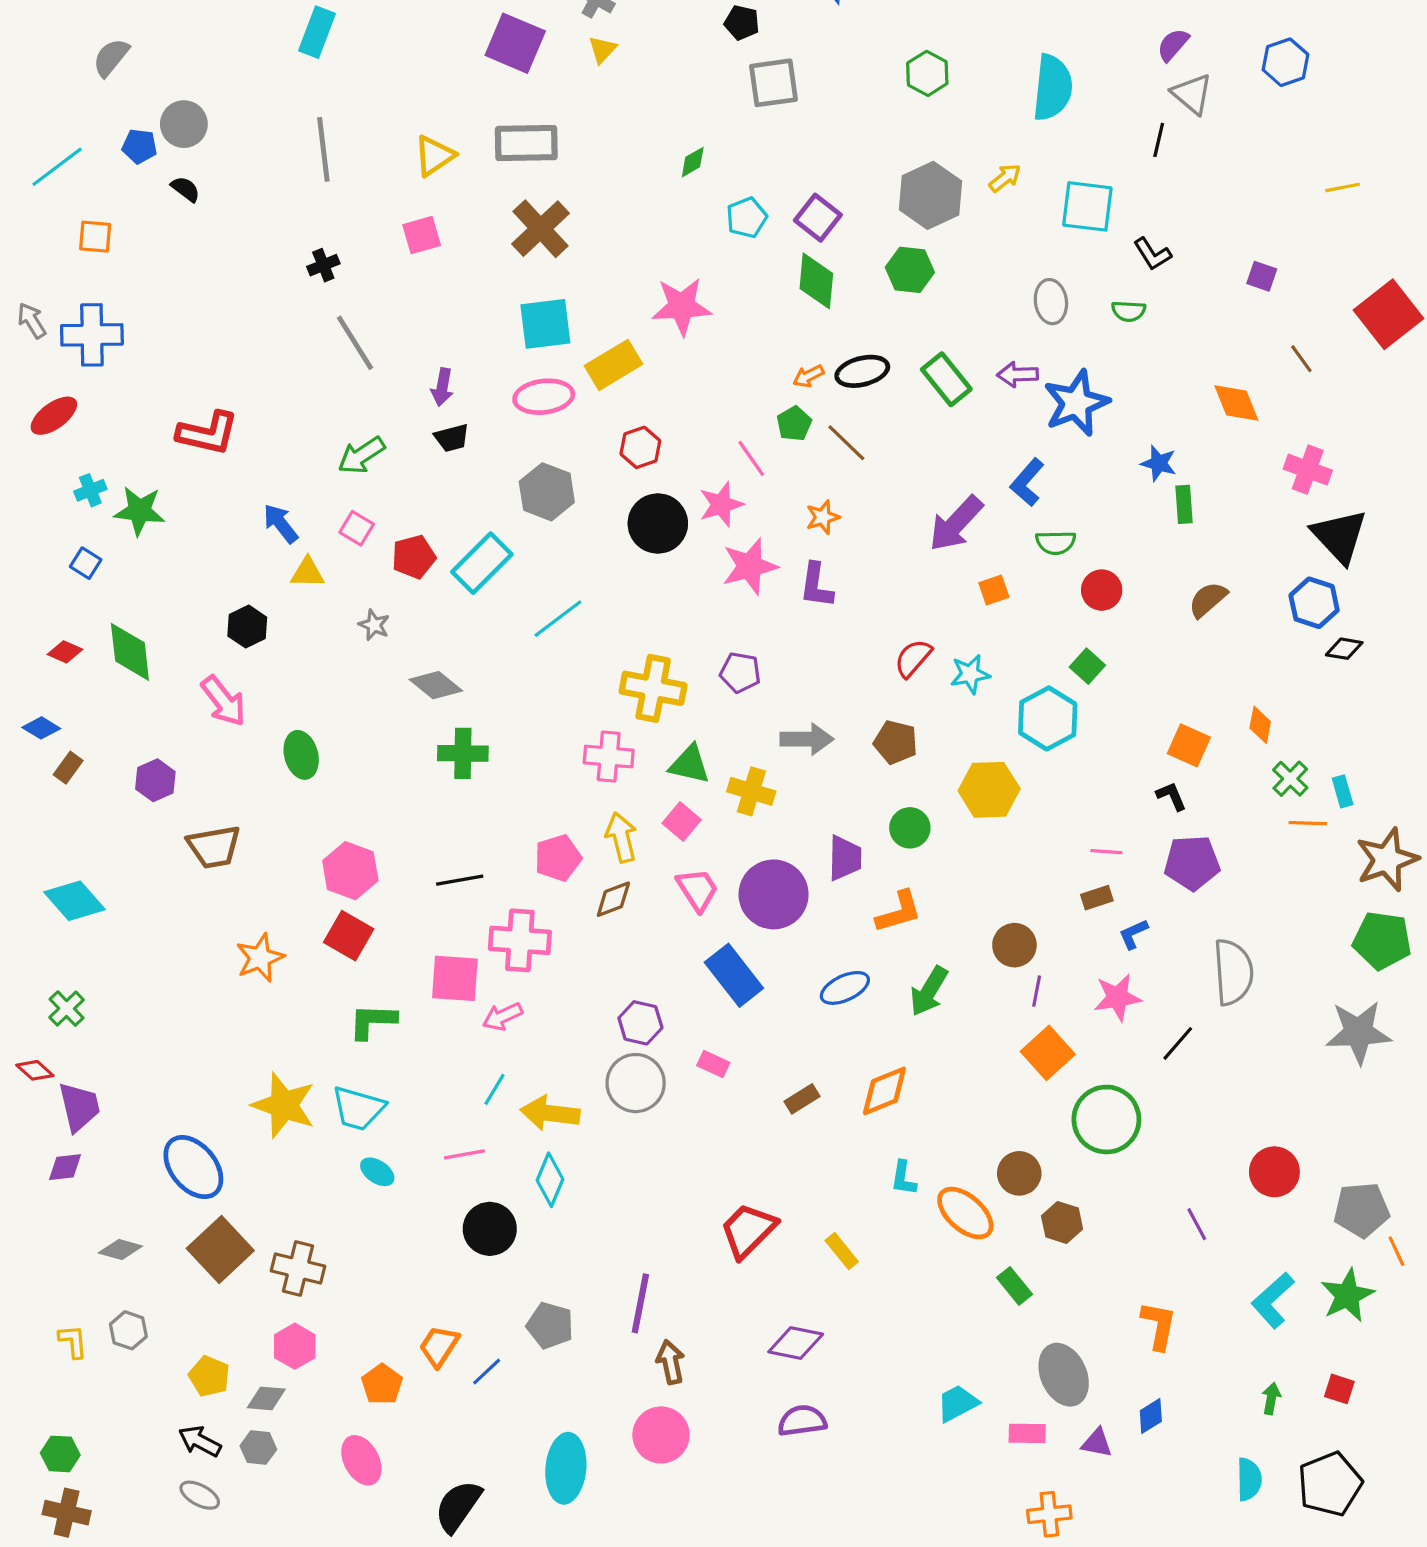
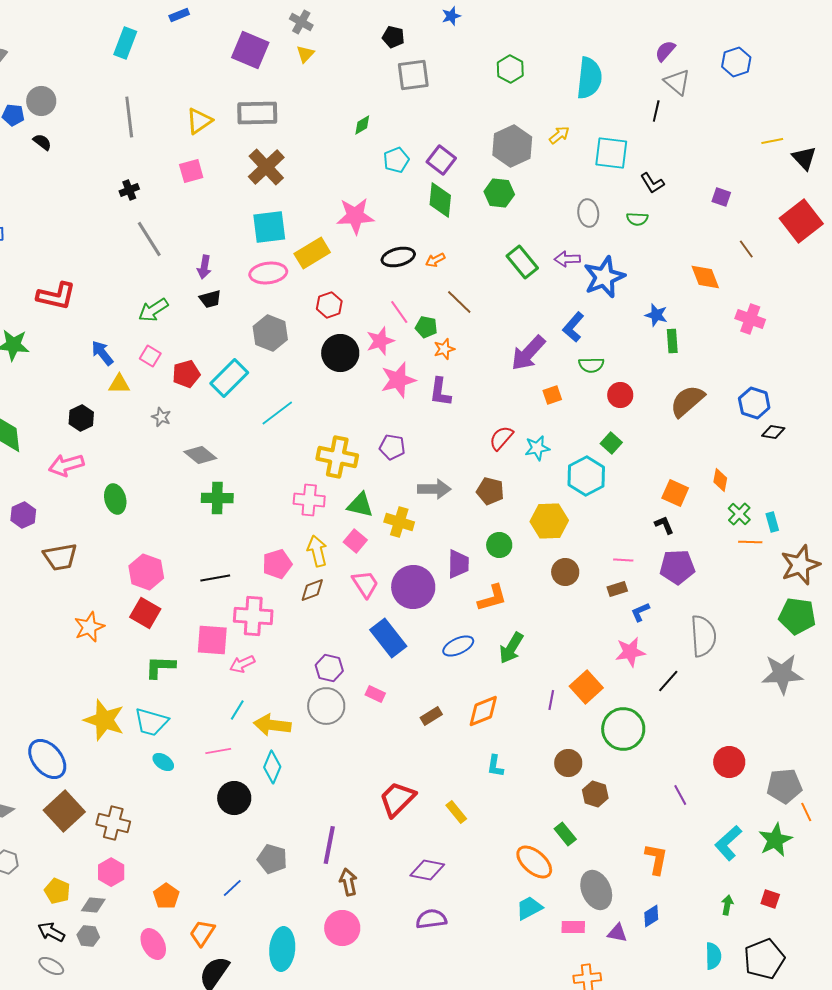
black ellipse: (862, 371) -> (398, 257), moved
green pentagon: (794, 424) -> (426, 327), moved, turned -30
black triangle: (1339, 536) -> (804, 158), moved, size x0.7
brown semicircle: (1208, 600) -> (687, 401), size x1.4
pink arrow: (223, 701) -> (66, 465), turned 112
brown circle: (1014, 945) -> (565, 572), moved
purple line: (1037, 991) -> (551, 700), moved
orange ellipse: (965, 1213) -> (534, 862), moved
orange trapezoid: (439, 1346) -> (202, 933), moved

